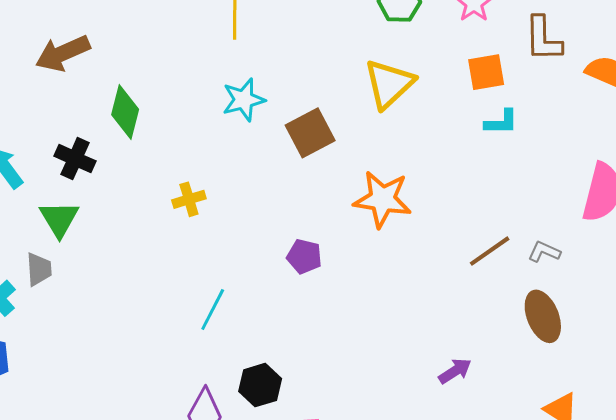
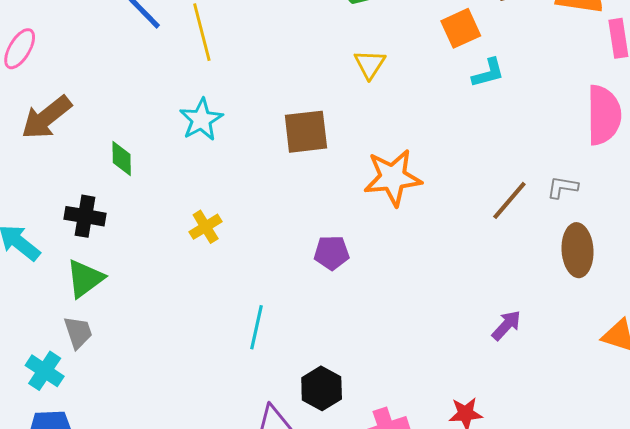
yellow triangle: (389, 84) -> (370, 64), size x0.6
cyan star: (244, 100) -> (201, 120), moved
green diamond: (125, 112) -> (122, 158), size x0.7
brown square: (310, 133) -> (306, 132), turned 36
green triangle: (59, 219) -> (85, 278), turned 39
brown ellipse: (543, 316) -> (578, 250), turned 33

